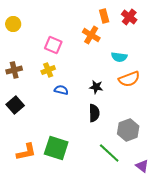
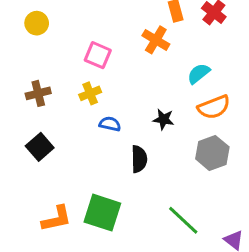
cyan semicircle: (119, 57) -> (199, 74), turned 133
black semicircle: (94, 113) -> (139, 159), moved
gray hexagon: (128, 130) -> (212, 153), moved

